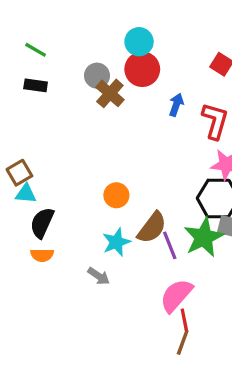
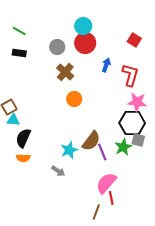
brown cross: (110, 93) -> (65, 72), moved
orange circle: (116, 195) -> (74, 99), moved
green star: (204, 237) -> (123, 147), size x0.7
brown line: (183, 342) -> (96, 212), moved

